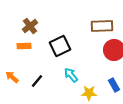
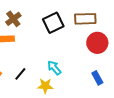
black square: (60, 46) -> (53, 23), moved
yellow star: (89, 93) -> (45, 86), moved

